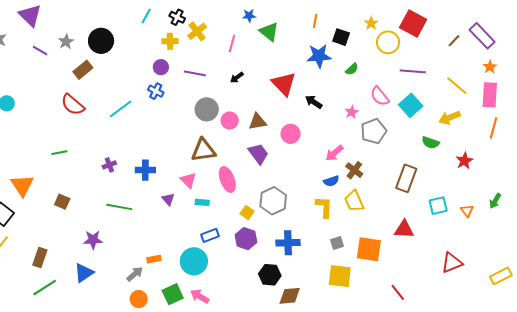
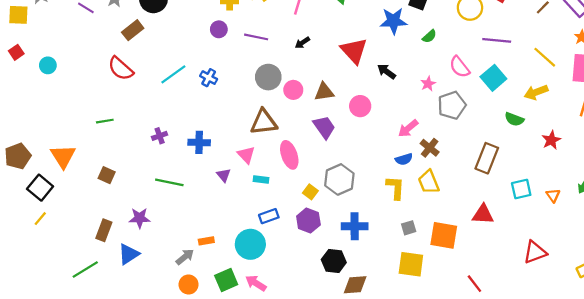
blue cross: (156, 91) -> (209, 78), moved
brown rectangle: (40, 258) -> (104, 230), moved

